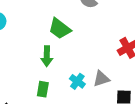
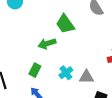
green arrow: (47, 56) -> (47, 44), turned 54

